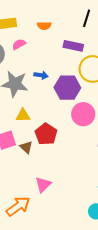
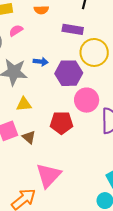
red pentagon: (46, 134) -> (62, 123), moved, turned -30
pink triangle: (43, 185) -> (48, 175), size x1.5

